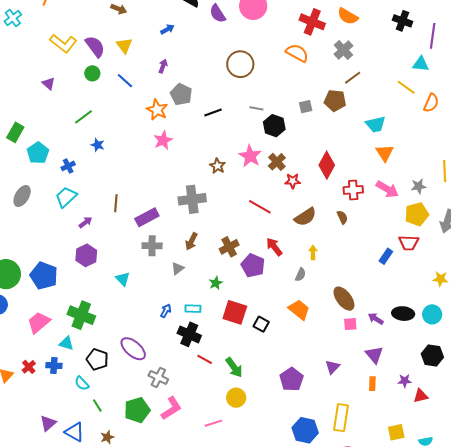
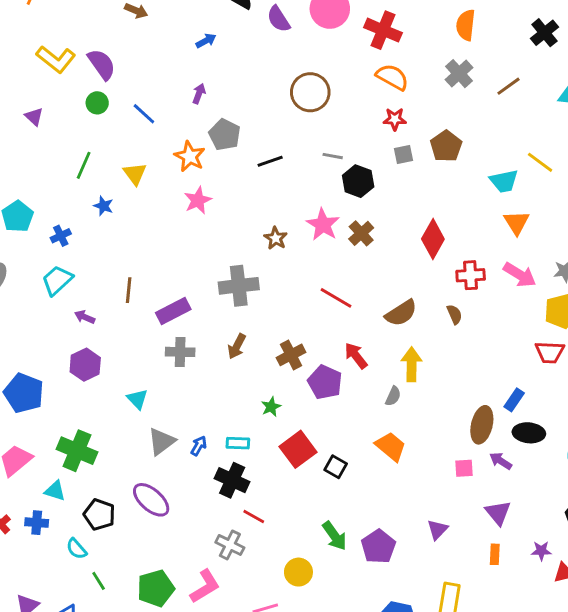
orange semicircle: (348, 16) -> (466, 25), turned 65
black cross: (403, 21) -> (544, 33), turned 30
red cross: (312, 22) -> (383, 30), moved
yellow triangle: (124, 45) -> (135, 174), moved
brown line: (353, 78) -> (509, 86), moved
yellow line: (406, 87) -> (540, 162), moved
brown pentagon: (335, 101) -> (446, 146), turned 30
green line: (83, 117) -> (84, 165), turned -30
red star: (293, 181) -> (395, 119), moved
purple arrow: (85, 222) -> (85, 317), turned -120
yellow arrow: (313, 252) -> (412, 364), size x1.6
blue rectangle: (386, 256) -> (514, 400), moved
gray triangle: (178, 268) -> (161, 441), moved, size x1.5
brown ellipse: (344, 299) -> (482, 425), moved, turned 50
red square: (235, 312) -> (298, 449), turned 35
black ellipse: (403, 314) -> (529, 433), moved
green arrow: (234, 367) -> (335, 536), moved
gray cross: (158, 377) -> (230, 545), moved

